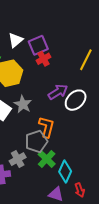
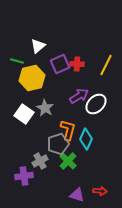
purple square: (38, 45) -> (60, 64), moved
red cross: (43, 59) -> (77, 64), moved, turned 32
cyan diamond: (65, 171) -> (86, 139), moved
red arrow: (80, 190) -> (100, 191), turned -64

